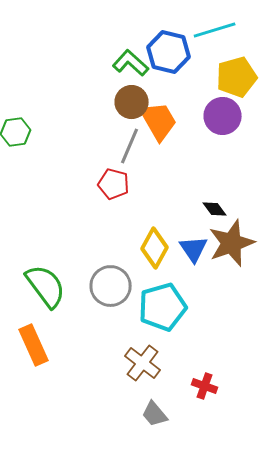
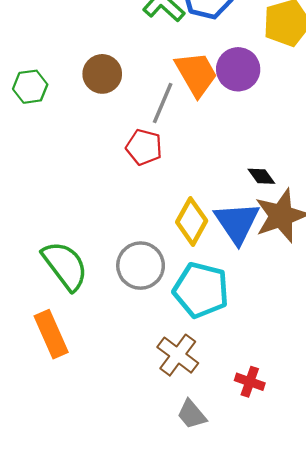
brown circle: (132, 102) -> (102, 74), moved
purple circle: (223, 116) -> (238, 69), moved
blue triangle: (194, 249) -> (237, 223), size x1.4
cyan pentagon: (163, 307) -> (201, 290), turned 30

